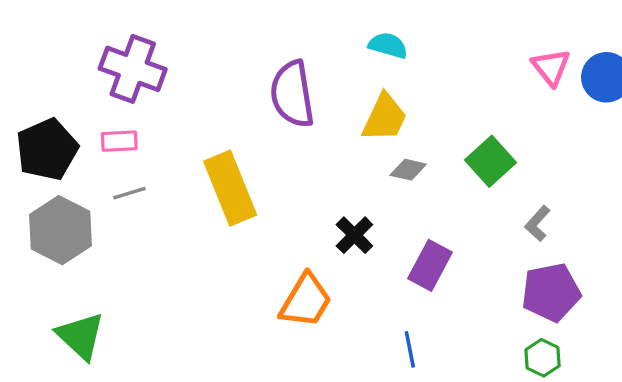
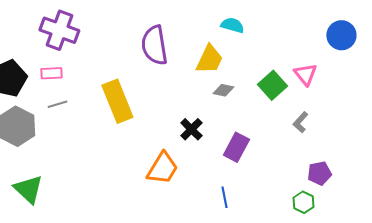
cyan semicircle: (388, 45) -> (232, 25), moved
pink triangle: (551, 67) -> (305, 74), moved
purple pentagon: (551, 292) -> (319, 173), moved, size x0.7

